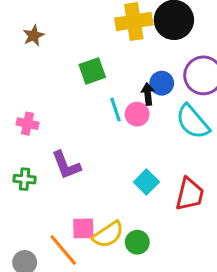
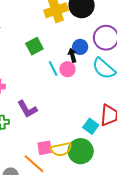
cyan square: (146, 182) -> (91, 126), moved
yellow semicircle: (108, 235) -> (61, 149), turned 30
green circle: (137, 242) -> (81, 151), size x1.6

